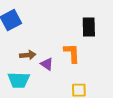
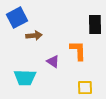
brown arrow: (28, 55) -> (34, 36), moved

